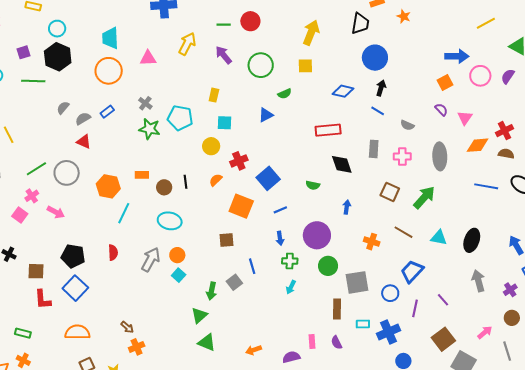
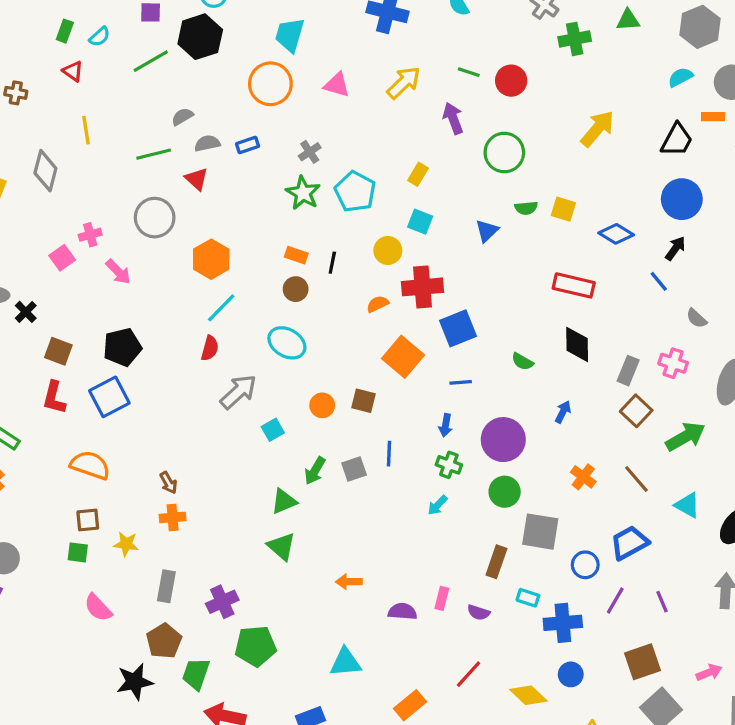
yellow square: (305, 66) -> (563, 209), moved
green line: (33, 81) -> (151, 61), turned -50
blue triangle: (266, 115) -> (487, 231), turned -35
gray rectangle: (374, 149) -> (628, 371), moved
red cross: (239, 161) -> (423, 287), size x1.4
green line: (36, 169) -> (154, 154), moved
orange rectangle: (142, 175) -> (296, 255), moved
black line: (186, 182) -> (332, 263), moved
red semicircle: (113, 252) -> (210, 348), moved
orange circle: (177, 255) -> (322, 405), moved
black pentagon: (73, 256) -> (122, 347), turned 30
purple semicircle: (336, 343) -> (479, 612), turned -64

